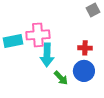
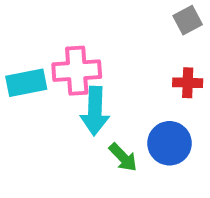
red cross: (85, 48) -> (188, 83), moved

